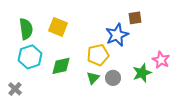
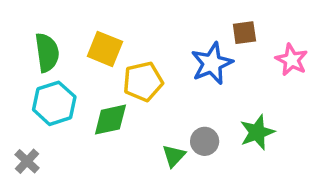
yellow pentagon: (98, 55) -> (143, 82), moved
pink star: (161, 60) -> (292, 60), moved
green triangle: (93, 78) -> (174, 156), moved

